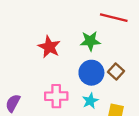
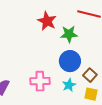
red star: (49, 47) -> (47, 21), moved
brown square: (116, 71) -> (90, 75), moved

